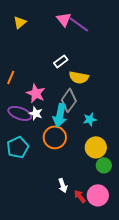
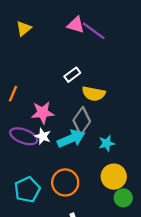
pink triangle: (64, 19) -> (76, 25), turned -35
pink star: (36, 93) -> (43, 113), turned -30
cyan arrow: (60, 115) -> (71, 139), turned -125
orange circle: (55, 137) -> (65, 182), moved
cyan pentagon: (18, 147) -> (27, 190), moved

